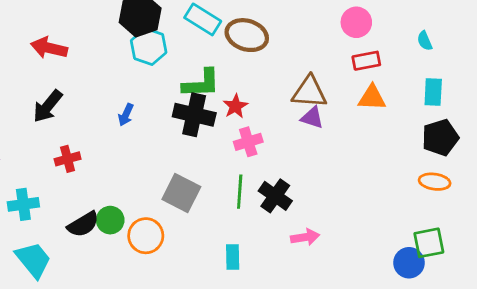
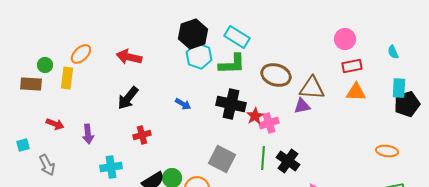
brown ellipse: (247, 35) -> (276, 75), moved
green L-shape: (201, 83) -> (232, 64), moved
red star: (235, 106) -> (255, 116), moved
blue arrow: (126, 115) -> (183, 104), turned -84
purple triangle: (312, 118) -> (302, 106), moved, turned -30
black pentagon: (440, 138) -> (407, 104), moved
orange ellipse: (435, 182) -> (387, 151), moved

